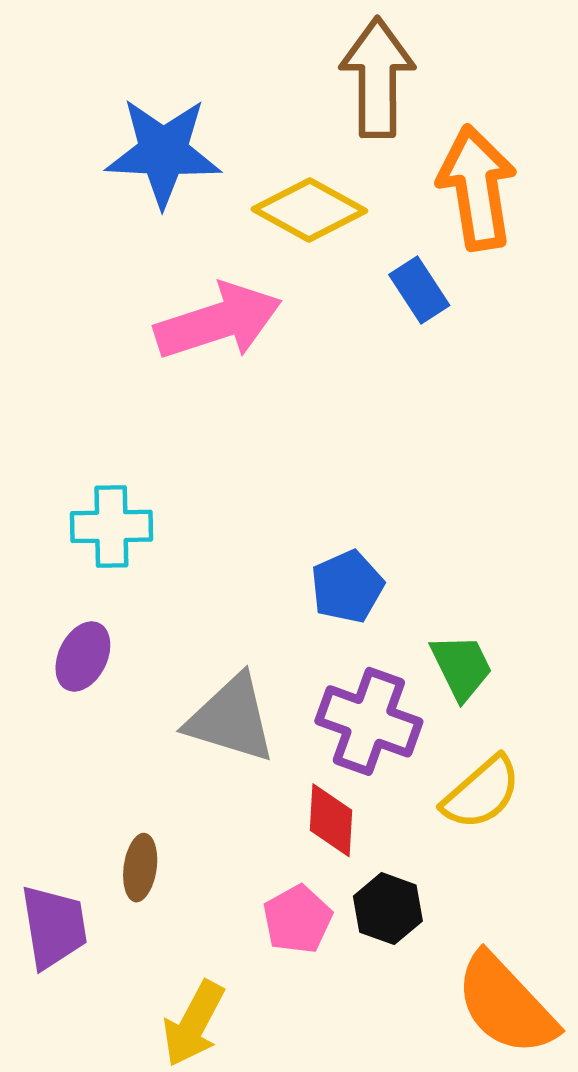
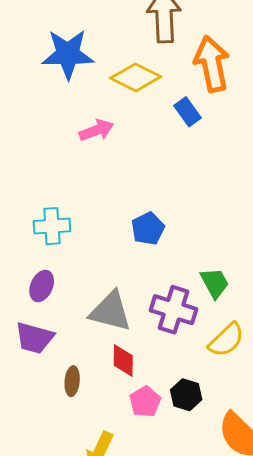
pink arrow: (218, 321) -> (96, 130), size x0.6
blue pentagon: (347, 587) -> (148, 229), moved
red diamond: (331, 820) -> (123, 360), moved
purple trapezoid: (54, 927) -> (34, 338), moved, turned 117

